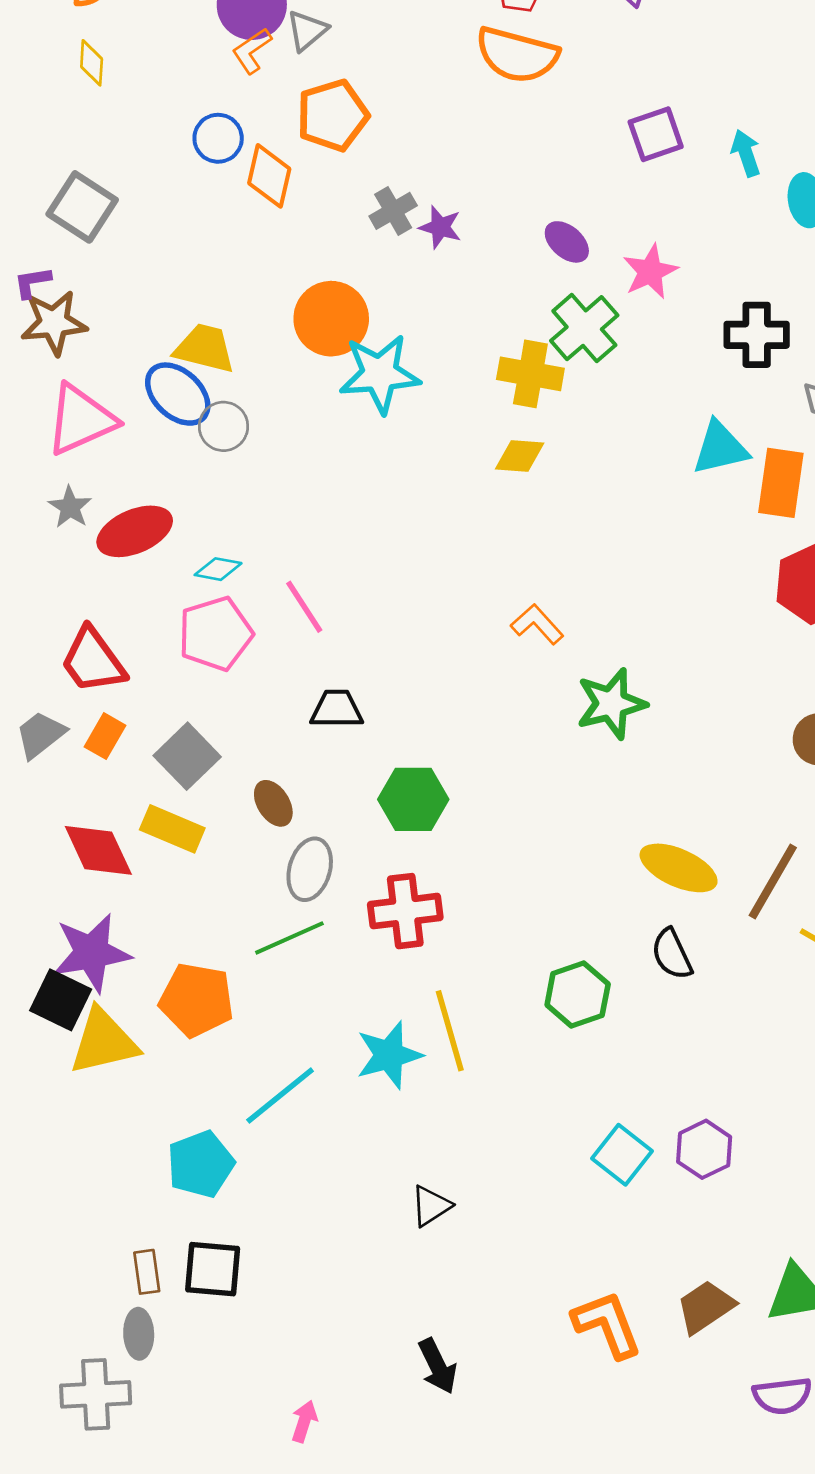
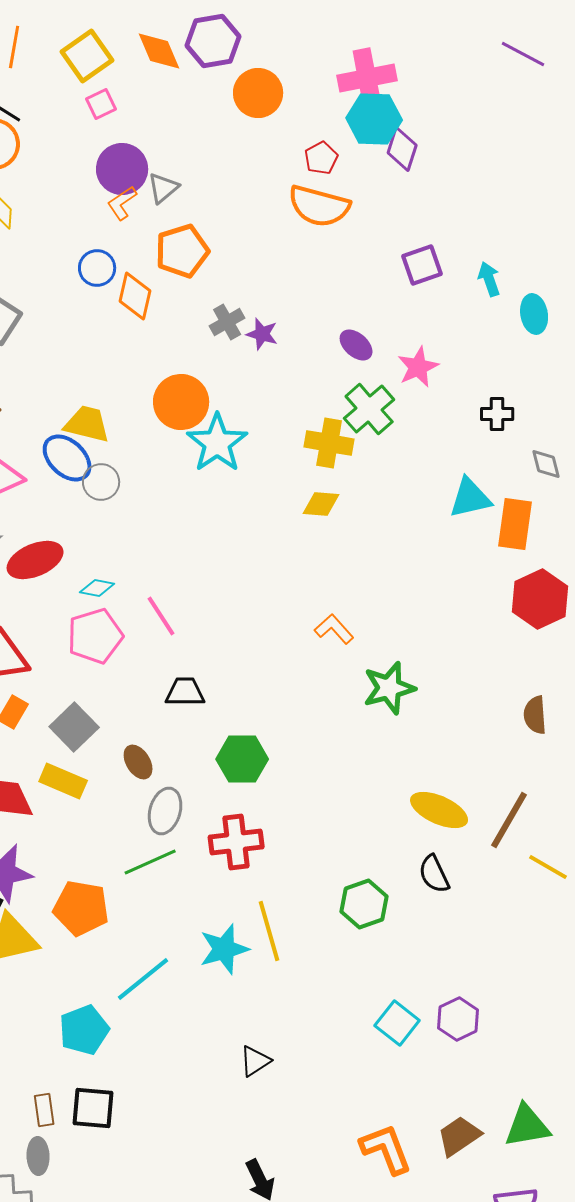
black cross: (757, 335) -> (497, 414), size x0.7
cyan star: (380, 374) -> (217, 443), turned -30

